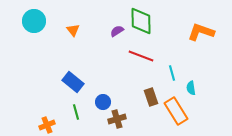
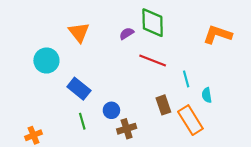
cyan circle: (34, 21) -> (46, 61), moved
orange triangle: (73, 30) -> (79, 32), size x1.5
orange cross: (47, 125) -> (33, 135), moved

